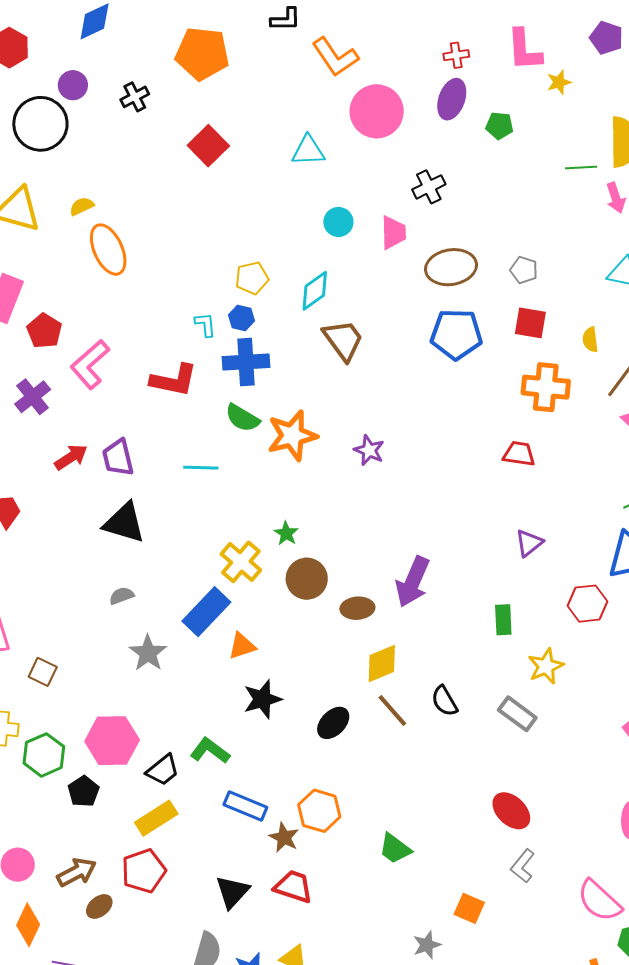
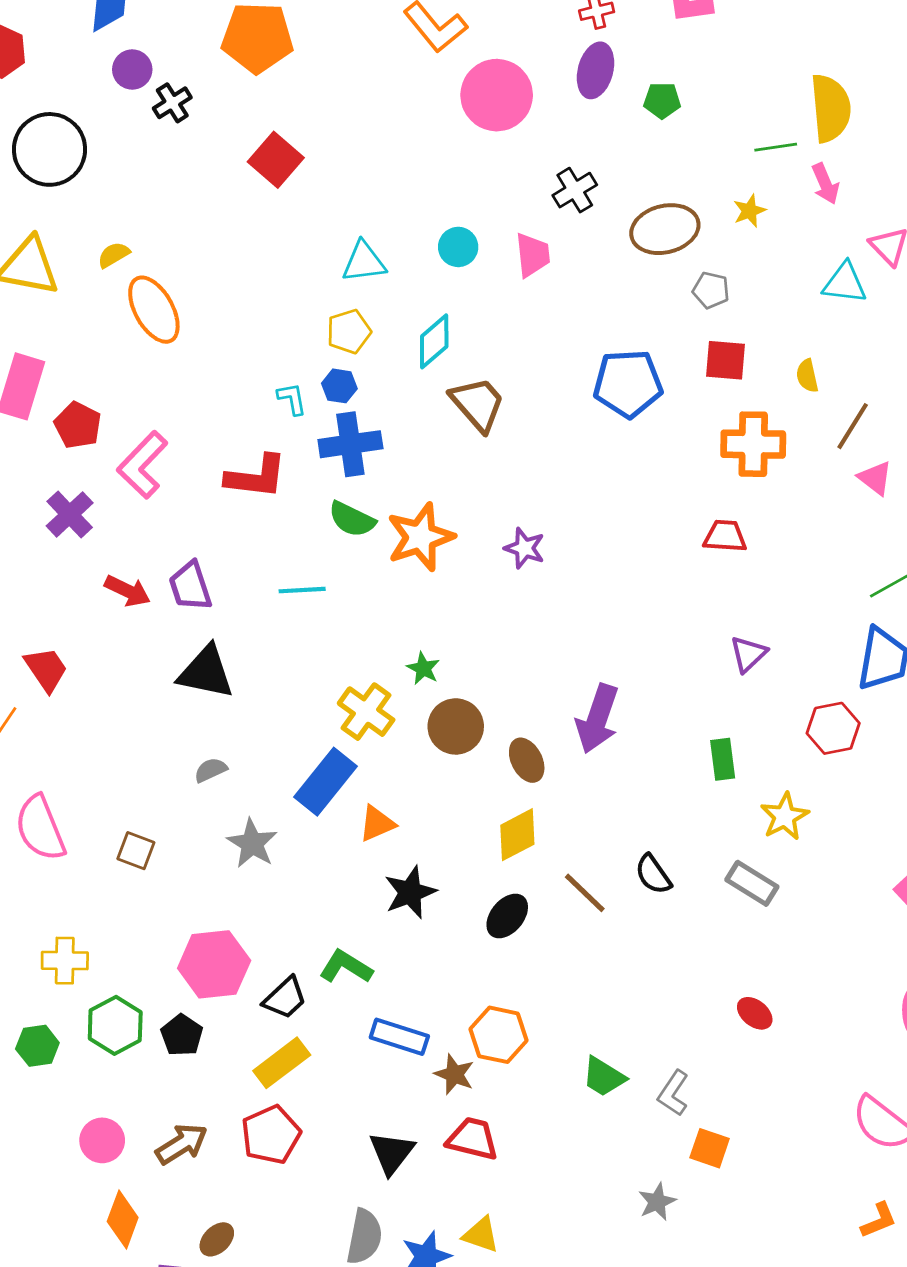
yellow star: (559, 82) -> (749, 211), moved
purple circle: (73, 85) -> (132, 70), moved
cyan triangle: (308, 151) -> (364, 262), moved
brown ellipse: (451, 267) -> (665, 229), moved
red arrow: (71, 457) -> (128, 591), turned 64
brown ellipse: (357, 608) -> (527, 760), turned 72
yellow diamond: (382, 663) -> (517, 835), moved
brown square: (43, 672) -> (136, 851), moved
green hexagon: (44, 755) -> (115, 1025), moved
red ellipse: (511, 811) -> (755, 1013), size x0.7
gray L-shape: (523, 866) -> (673, 1093), moved
brown ellipse: (99, 906) -> (217, 1239), moved

